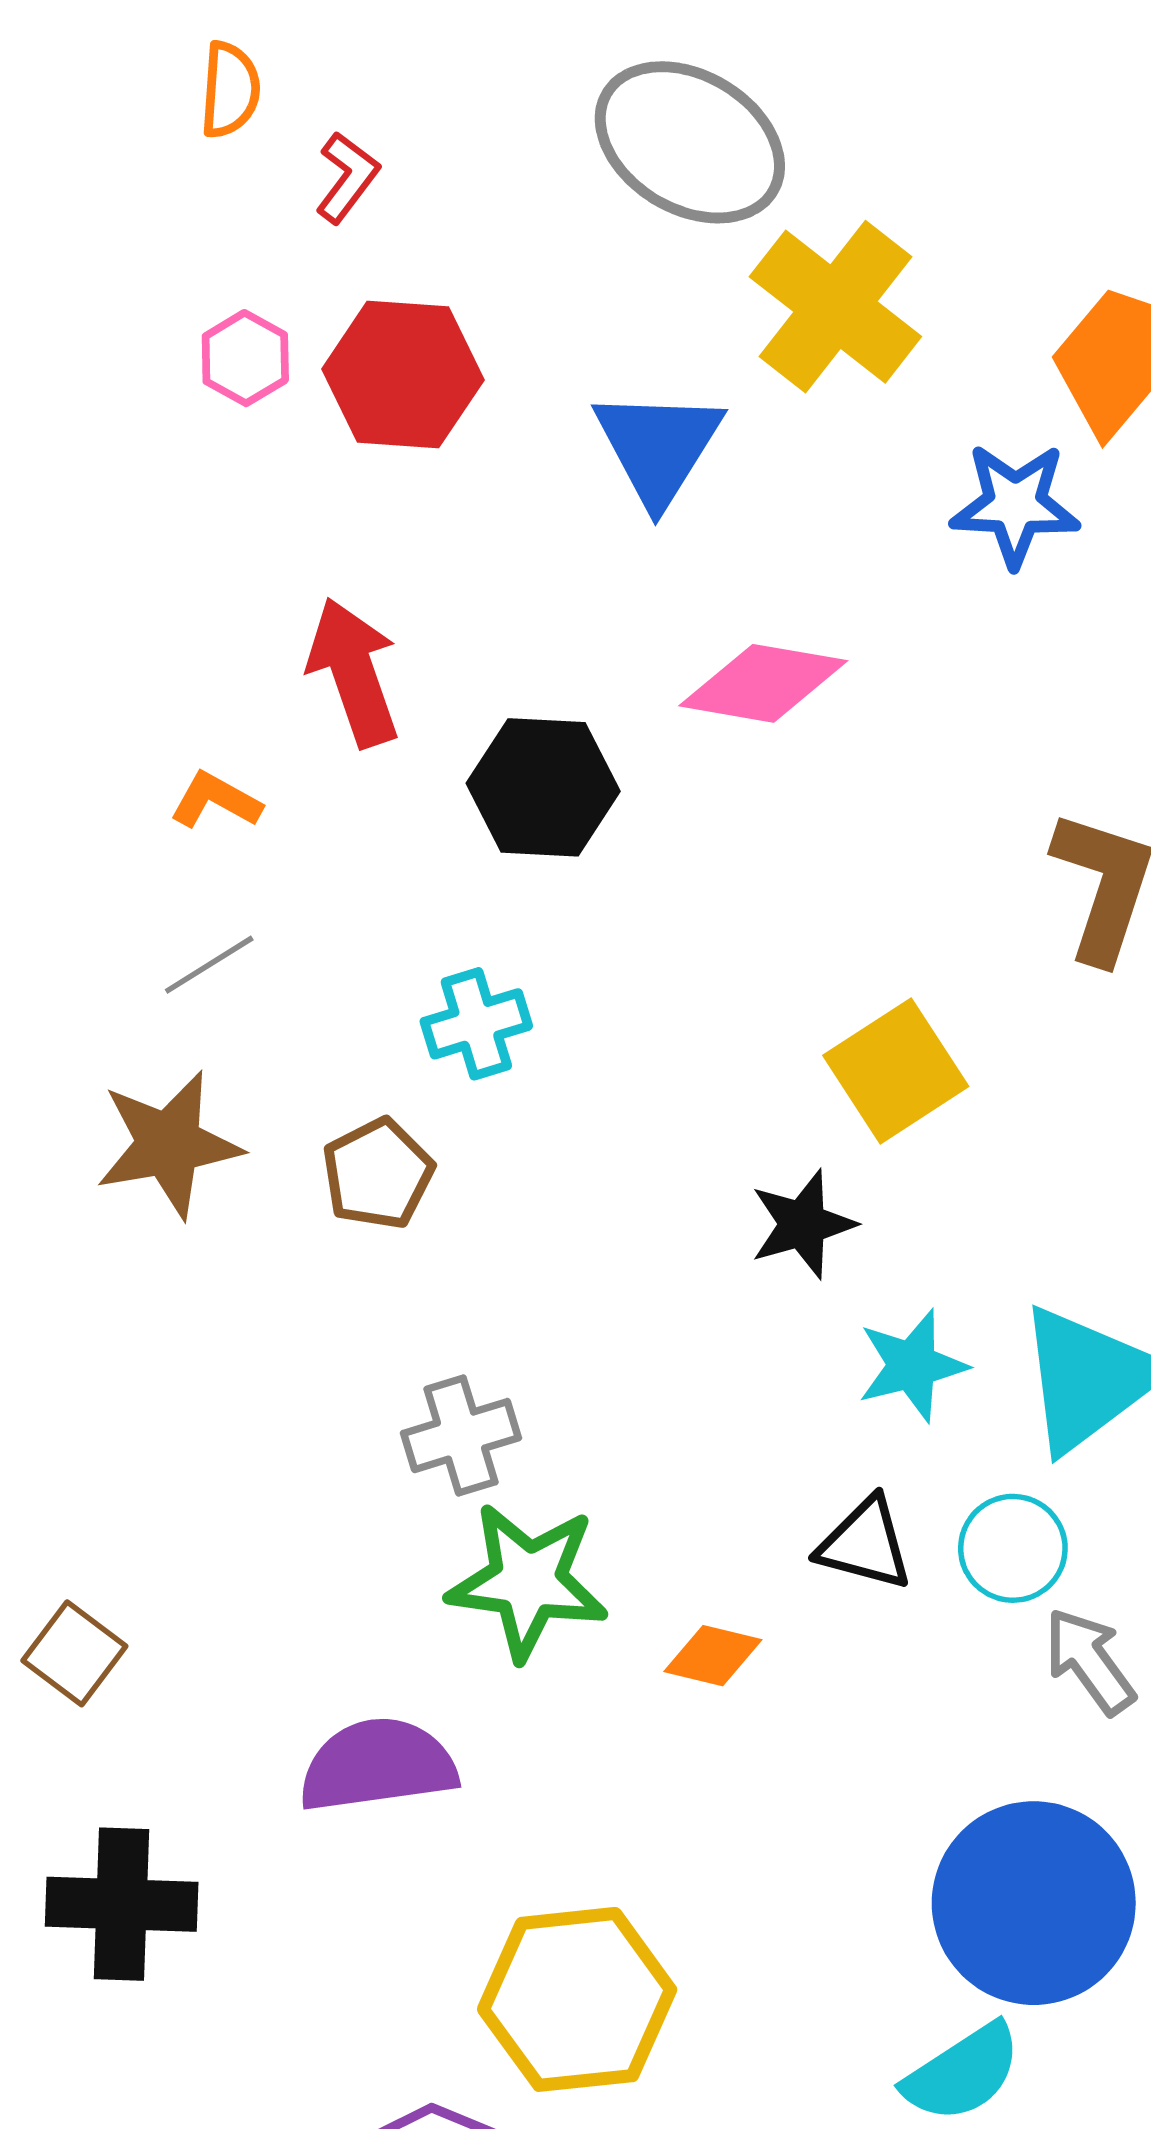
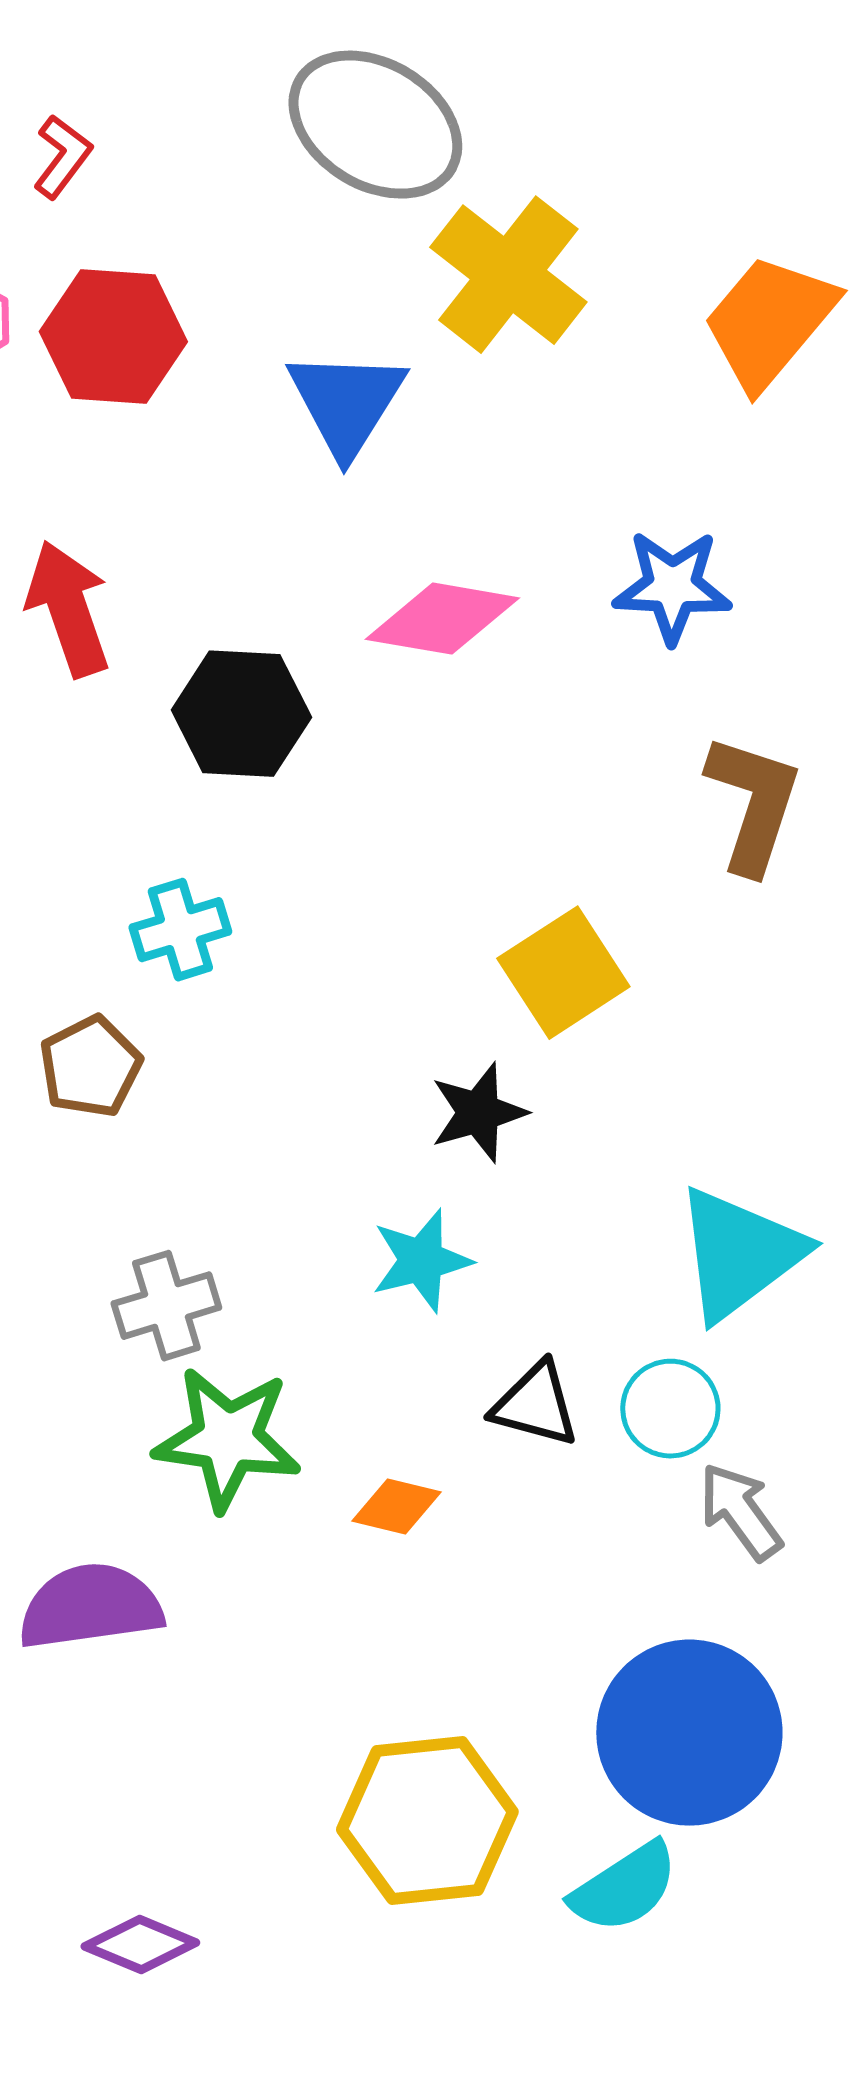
blue star: (1015, 505) -> (672, 587), moved
cyan star: (912, 1365) -> (421, 1261), moved
yellow hexagon: (577, 1999) -> (427, 1821), moved

